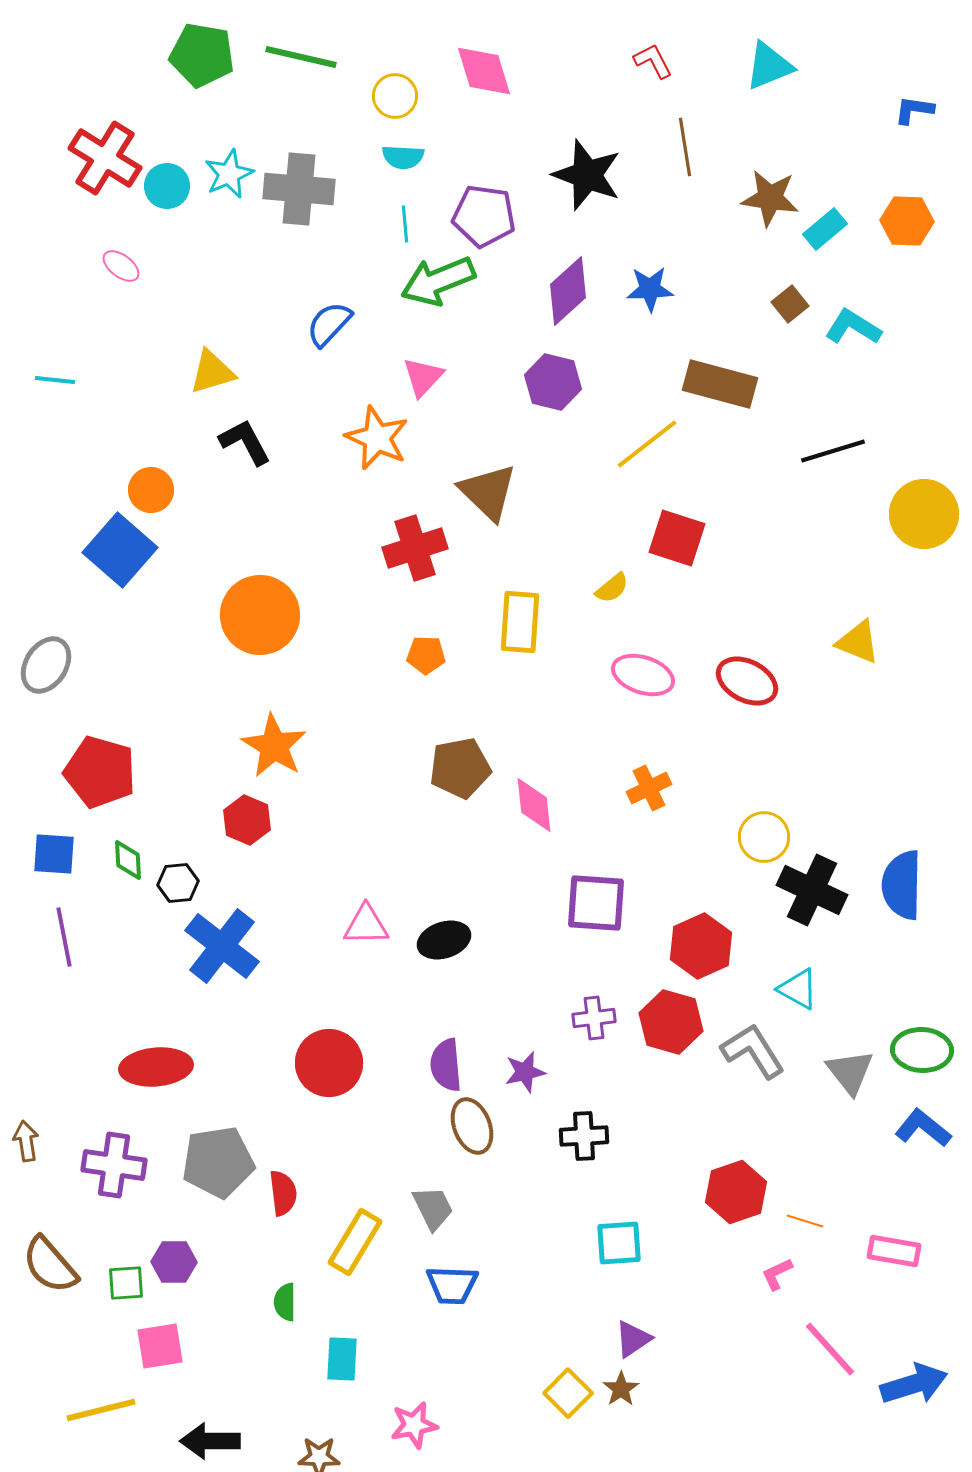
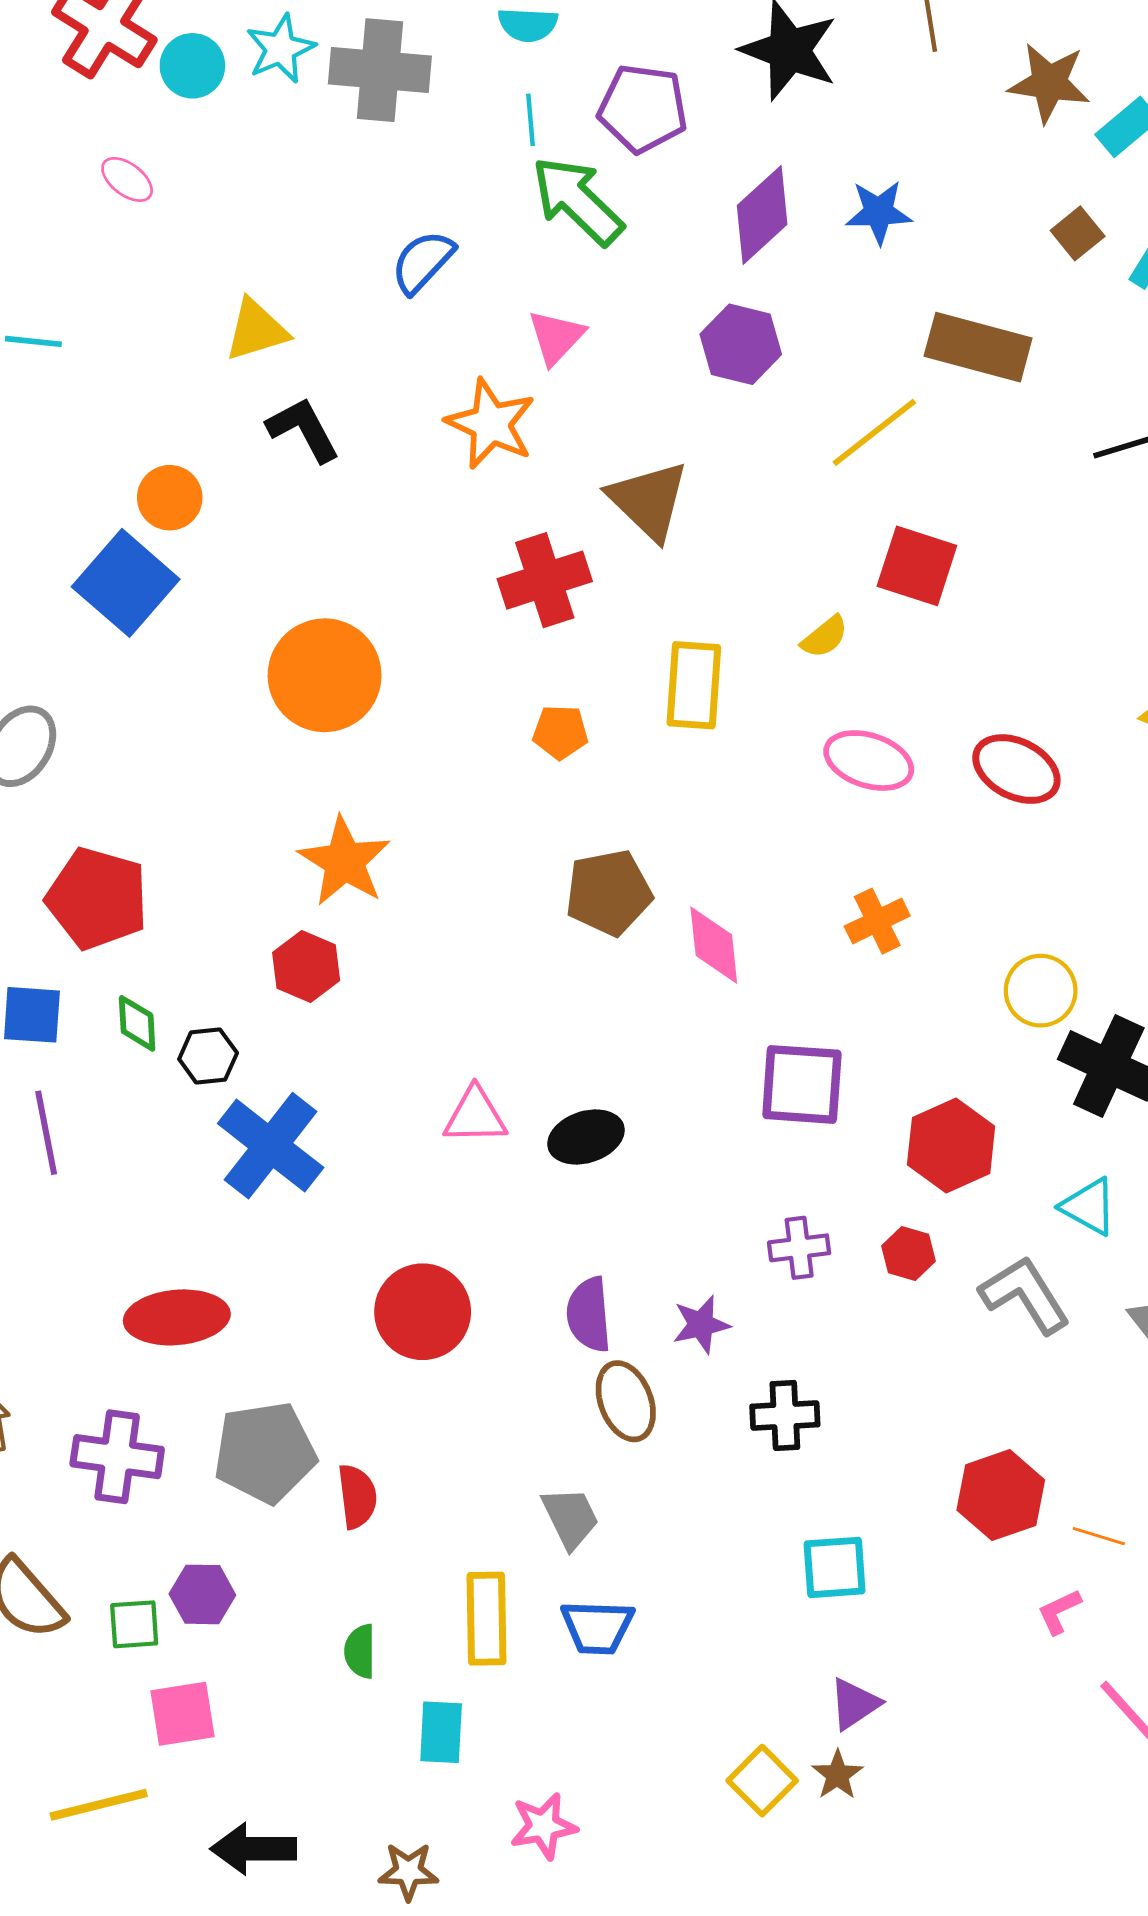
green arrow: (438, 281) -> (577, 201), turned 66
red hexagon: (671, 1022) -> (908, 1253), size x0.6
yellow rectangle: (355, 1242) -> (487, 1619), moved, turned -32

